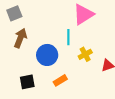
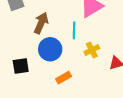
brown arrow: (20, 38) -> (41, 23), moved
black square: (27, 82) -> (21, 66), moved

